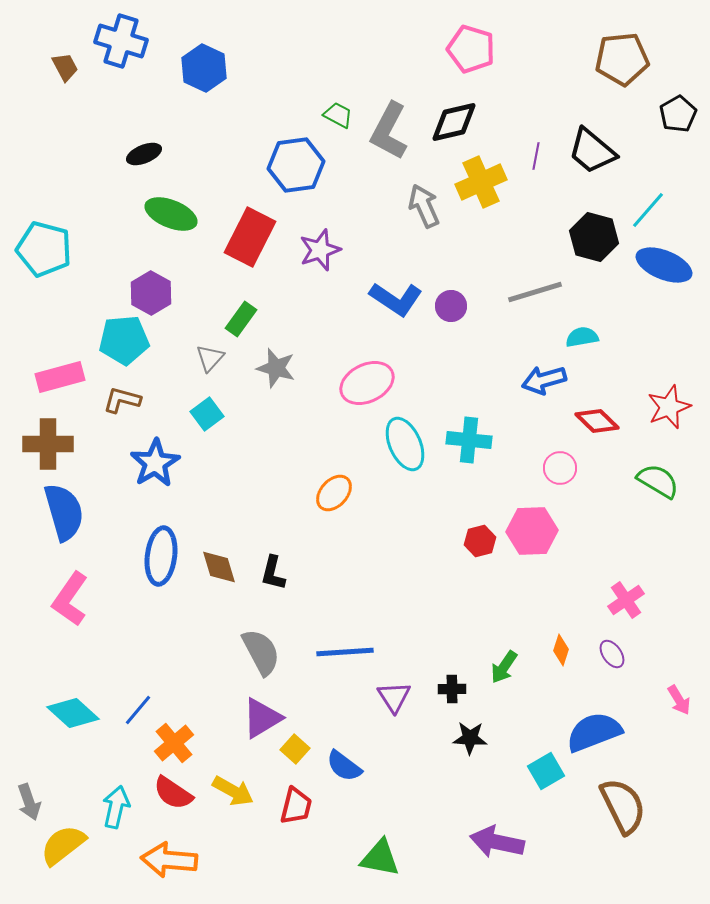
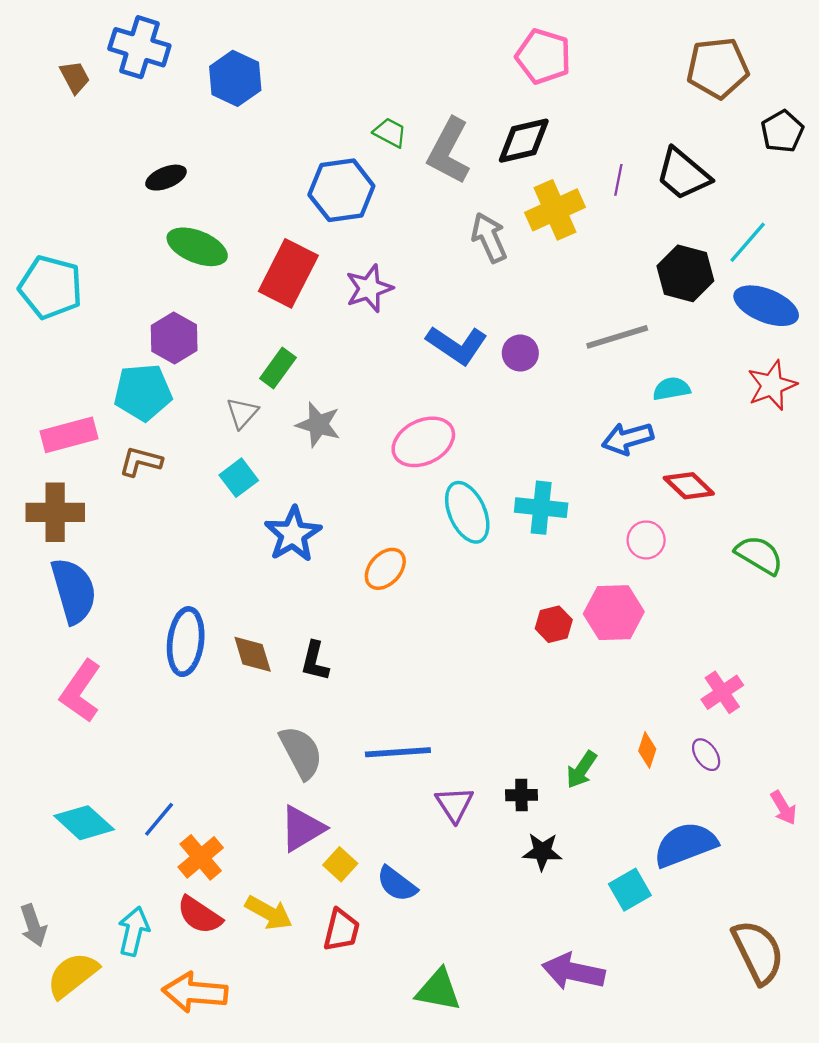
red star: (669, 407) -> (772, 385), moved
blue star: (155, 463) -> (293, 534), moved
brown semicircle: (623, 806) -> (758, 952), moved

